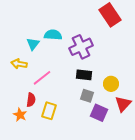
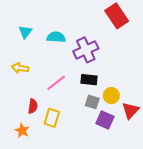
cyan triangle: (33, 44) -> (25, 32), moved
pink line: (42, 78) -> (56, 83), moved
yellow circle: (111, 84) -> (111, 96), moved
orange star: (20, 115) -> (22, 131), moved

